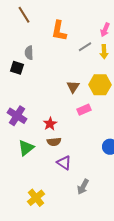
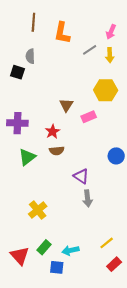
brown line: (24, 15) -> (33, 22), moved, turned 36
brown triangle: (73, 87) -> (66, 105), moved
purple cross: (17, 116) -> (17, 123), turned -30
purple triangle: (64, 163) -> (81, 176), moved
gray arrow: (83, 187) -> (88, 198), turned -35

